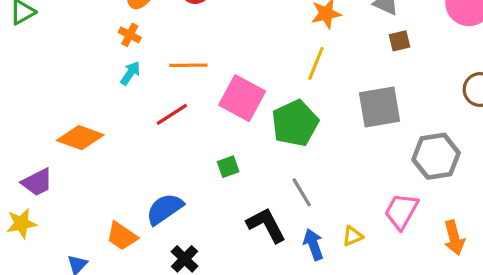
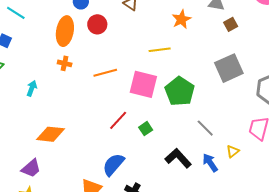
yellow line: (316, 63) -> (160, 50), moved, turned 75
cyan arrow: (130, 73) -> (32, 88), moved
red line: (172, 114) -> (118, 120), moved
gray line: (302, 192) -> (205, 128), moved

